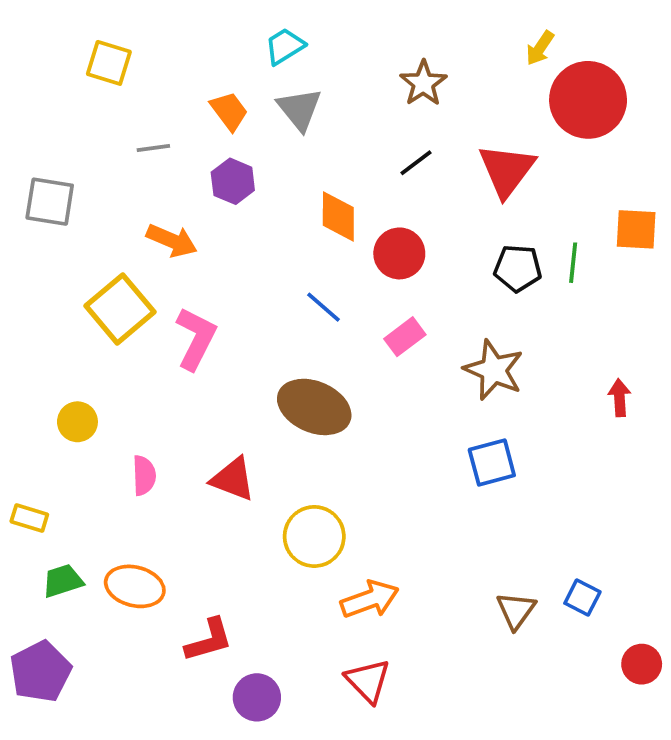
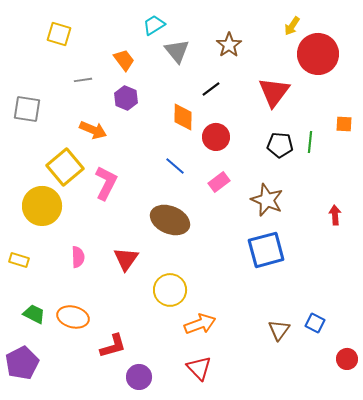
gray triangle: (299, 109) -> (177, 51), moved
black line: (416, 163) -> (211, 89), moved
orange square: (636, 229) -> (344, 124), size x0.7
yellow circle: (77, 422) -> (42, 206), moved, size x1.8
blue square: (492, 462) -> (266, 250), size x1.4
red triangle: (233, 479) -> (126, 259), turned 44
yellow rectangle: (29, 518) -> (19, 260), moved
green trapezoid: (63, 581) -> (34, 314), turned 45

